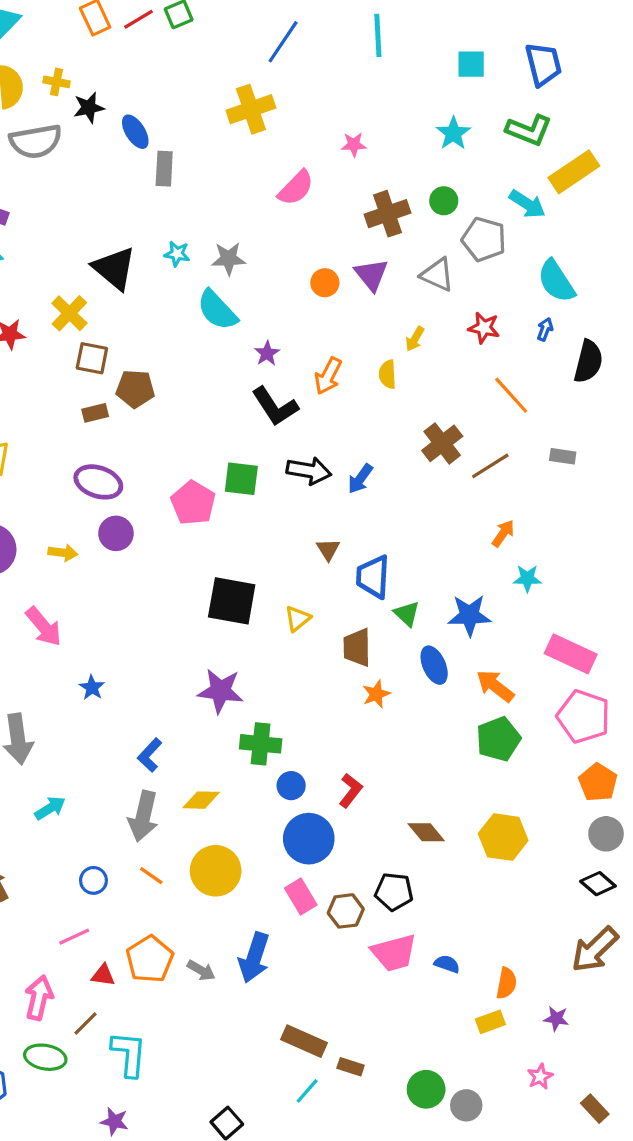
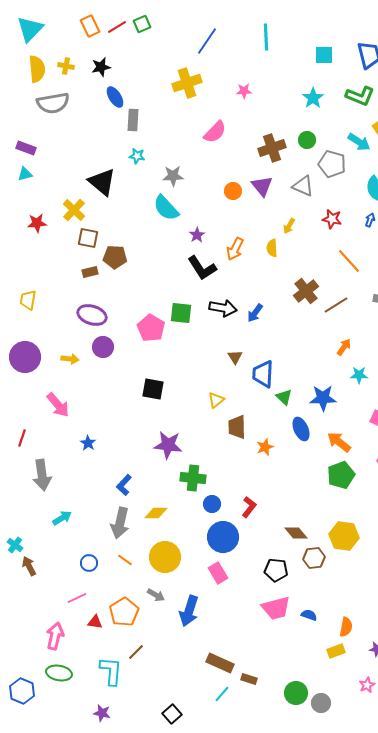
black star: (89, 108) -> (101, 67), moved
pink star: (354, 145) -> (244, 91), moved
cyan star: (177, 254) -> (137, 156), moved
black square: (232, 601) -> (153, 389), moved, size x0.7
brown trapezoid: (357, 647) -> (237, 427), moved
brown hexagon: (346, 911) -> (314, 558), moved
gray arrow: (201, 970) -> (156, 595), moved
brown line: (85, 1023) -> (136, 652), moved

